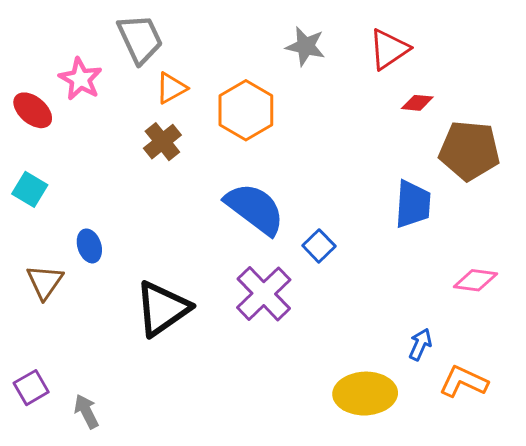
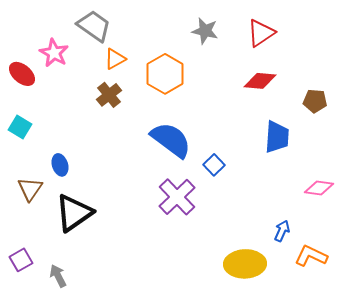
gray trapezoid: (140, 39) -> (94, 26), turned -30
red diamond: (417, 103) -> (260, 81), moved, size x1.5
brown pentagon: (469, 151) -> (315, 101), size x0.6
black triangle: (162, 309) -> (74, 213), moved

